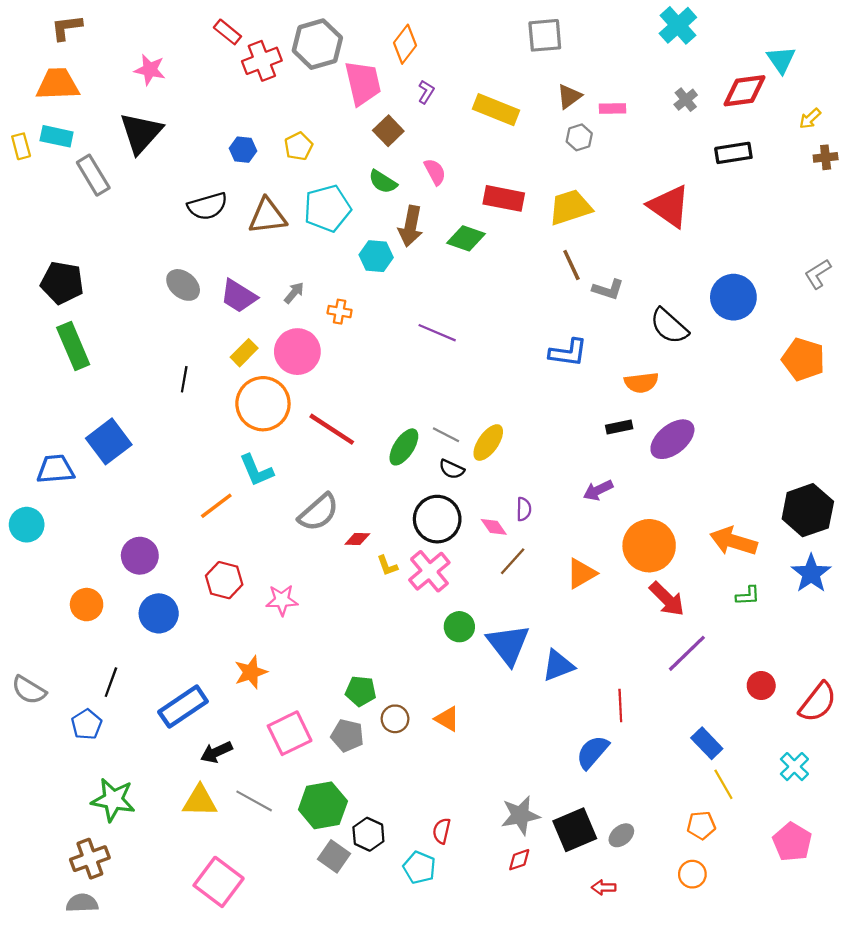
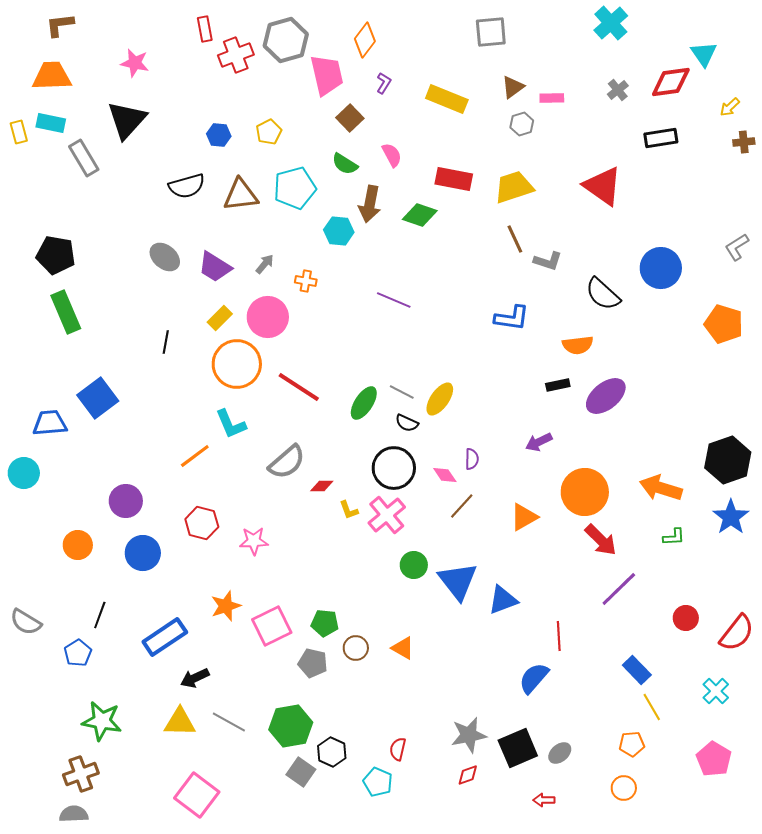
red rectangle: (227, 32) -> (205, 29), turned 40
pink square: (290, 733) -> (272, 626), moved

